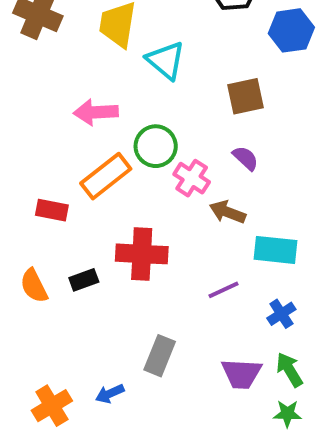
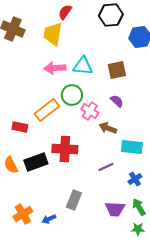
cyan triangle: (166, 60) -> (83, 66), moved, turned -35
pink arrow: (96, 112) -> (55, 68), moved
black rectangle: (84, 280) -> (36, 162), size x1.6
orange cross: (52, 406) -> (23, 214), moved

